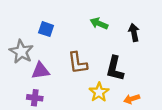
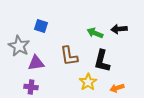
green arrow: (99, 23) -> (95, 33), moved
black arrow: (134, 32) -> (119, 29), turned -84

